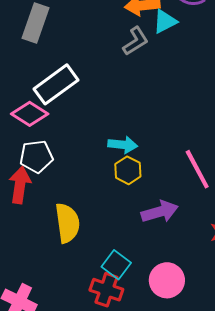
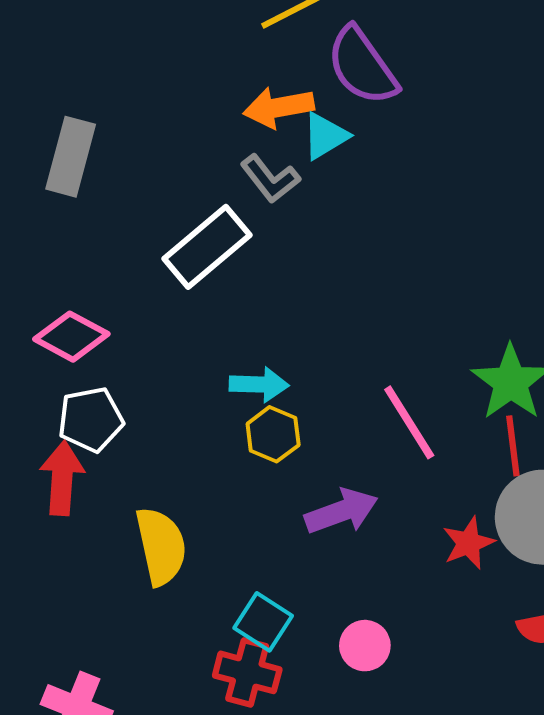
gray L-shape: (136, 41) -> (270, 179), turned 88
white rectangle: (56, 84) -> (207, 247), moved
pink circle: (167, 280) -> (365, 646), size x0.7

